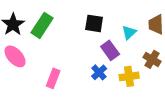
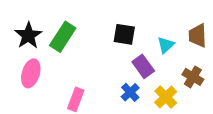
pink ellipse: (15, 56) -> (31, 73), turned 60
yellow cross: (129, 76) -> (166, 97), turned -36

